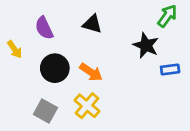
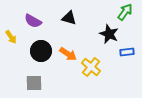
purple semicircle: (44, 28) -> (33, 21), turned -36
yellow cross: (87, 106) -> (91, 67), moved
gray square: (45, 111) -> (34, 83), turned -30

